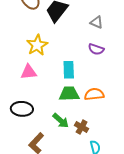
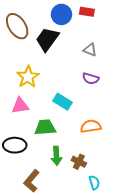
cyan rectangle: (69, 70) -> (63, 102), turned -54
green trapezoid: (69, 94) -> (45, 127), moved
green arrow: (61, 121) -> (56, 156), turned 48

